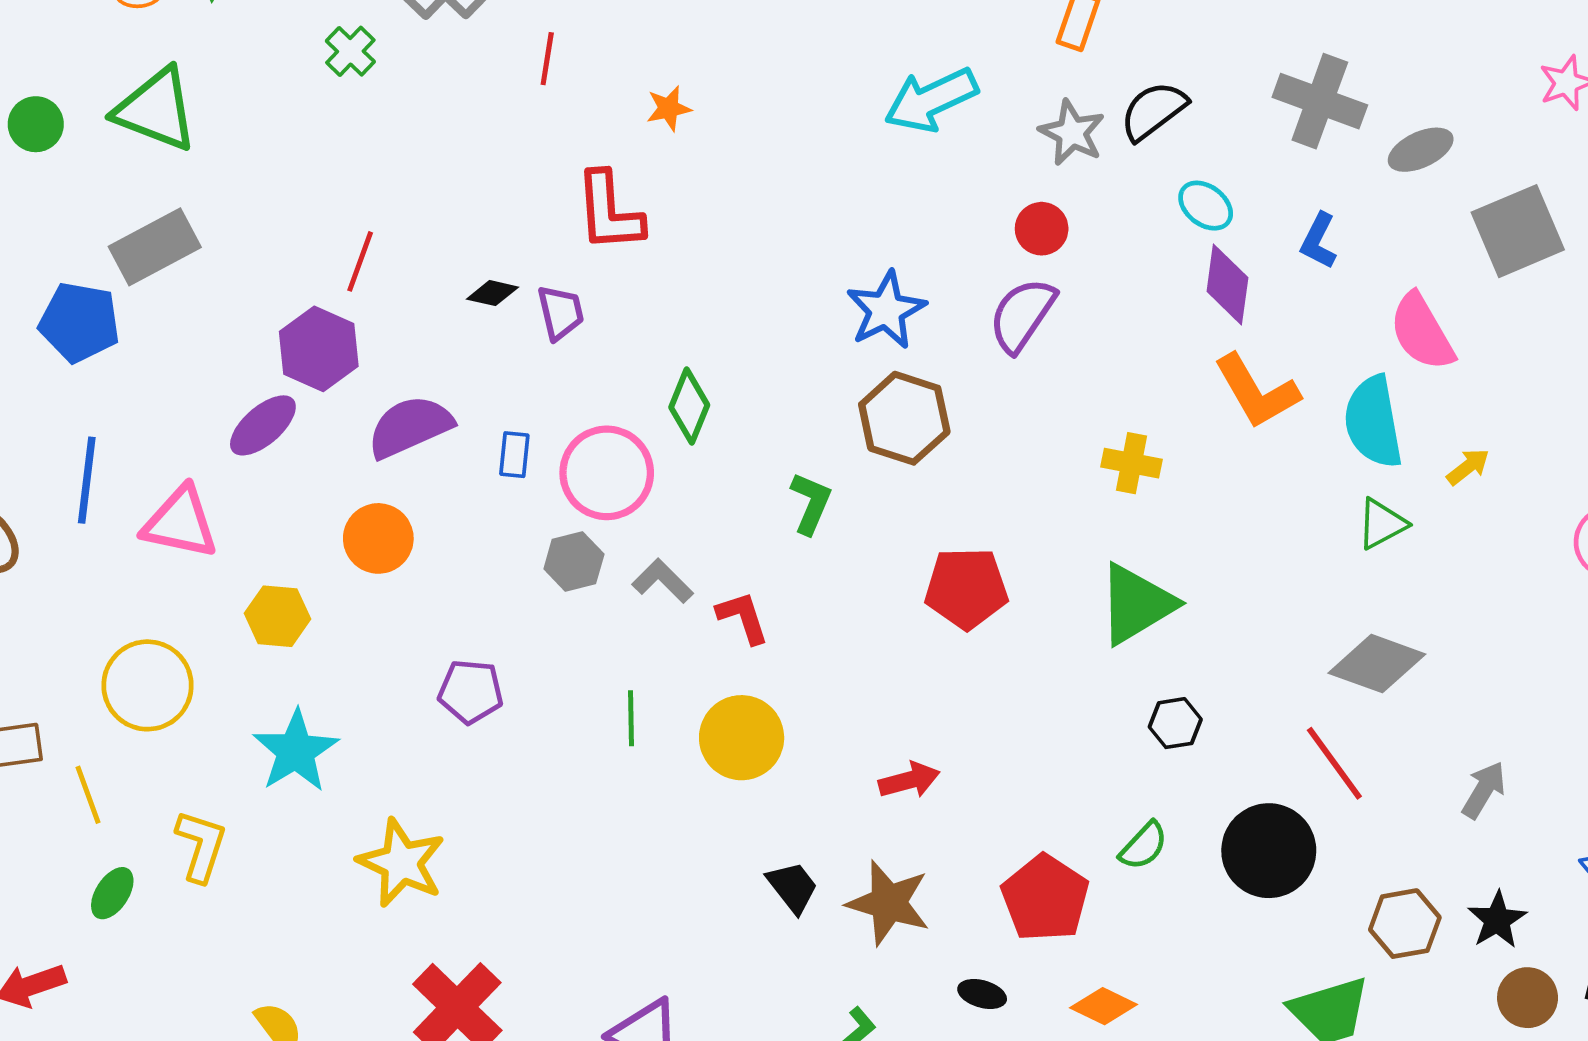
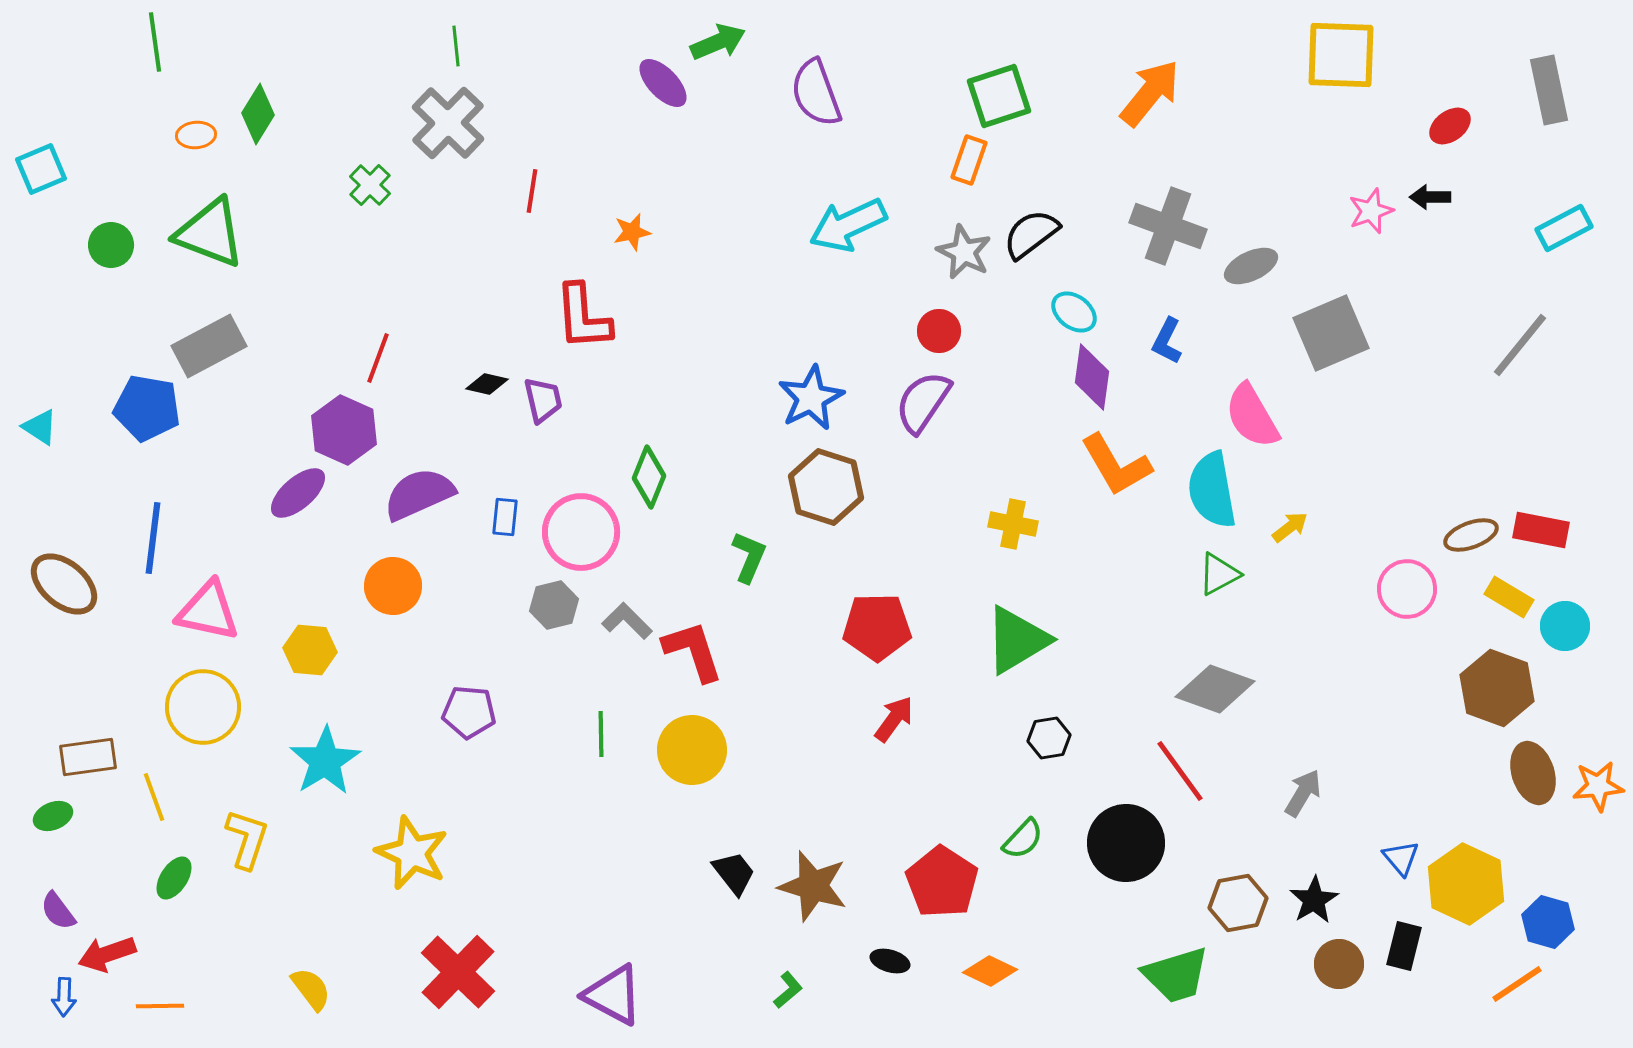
pink triangle: (180, 523) -> (208, 611), moved
red L-shape: (743, 617) -> (693, 651), size x1.4
red arrow: (909, 780) -> (894, 719), moved, turned -39

